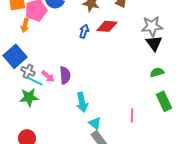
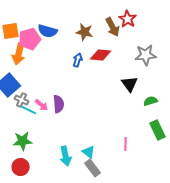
orange arrow: (25, 25) -> (19, 54), size x1.5
black triangle: (154, 43) -> (130, 84), moved
green star: (29, 97) -> (23, 141), moved
cyan arrow: (82, 102) -> (66, 156), moved

